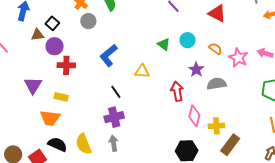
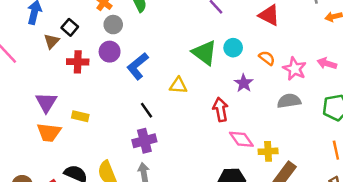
brown triangle: (37, 35) -> (52, 41), turned -40
green triangle: (164, 44) -> (204, 53), size x1.6
purple circle: (55, 46) -> (110, 52), moved
red cross: (66, 65) -> (78, 62), moved
gray semicircle: (217, 84) -> (289, 101), moved
pink diamond: (194, 116) -> (241, 139), turned -50
orange trapezoid: (50, 118) -> (49, 132), moved

